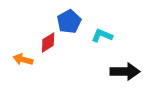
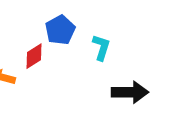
cyan L-shape: (102, 36) -> (101, 47), turned 85

